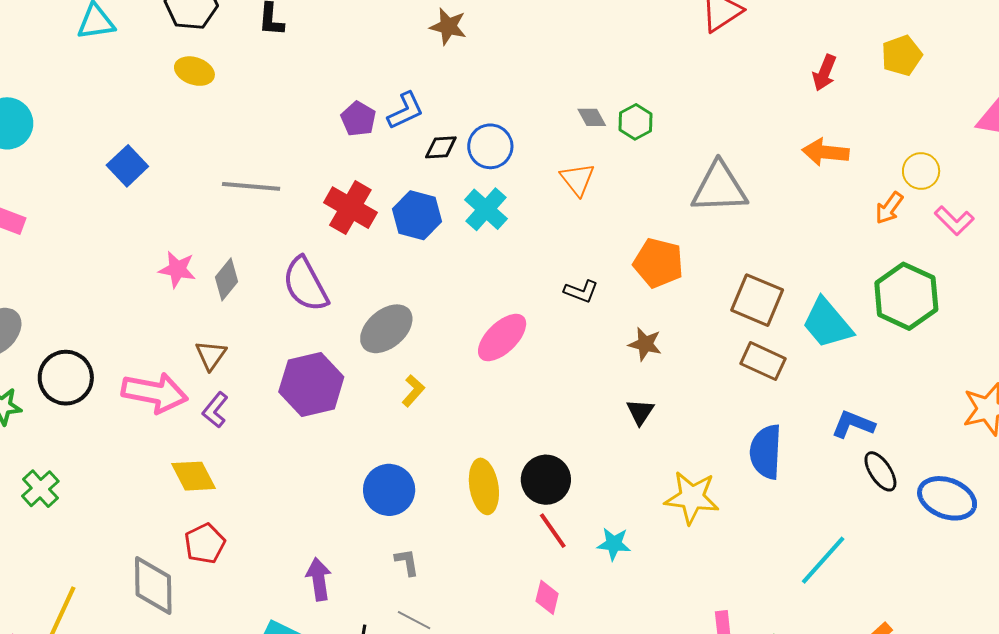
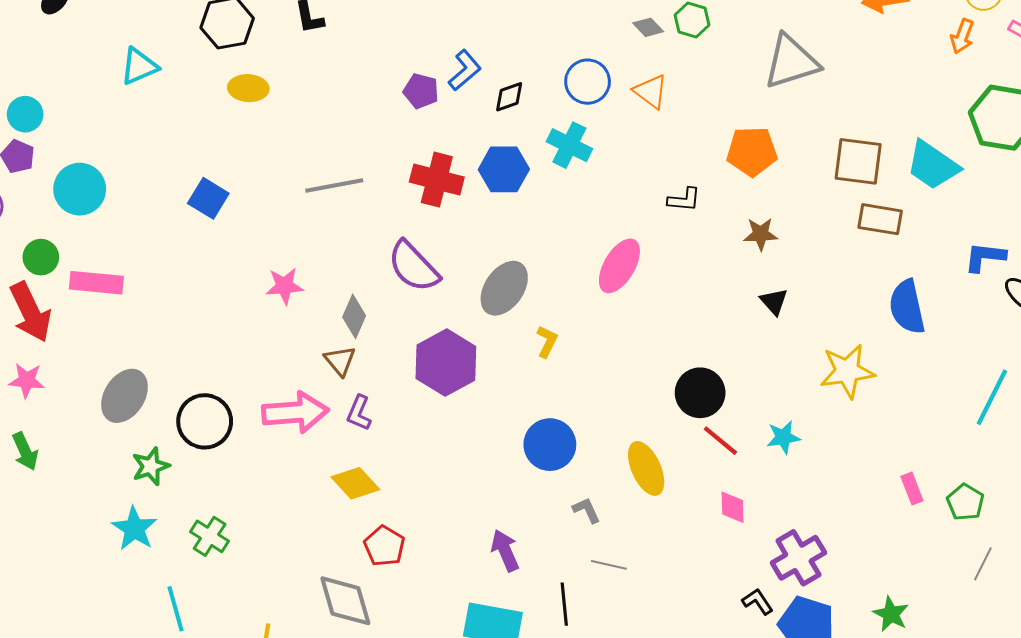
blue circle: (490, 146) -> (588, 82), moved
gray diamond: (227, 279) -> (354, 316), moved
yellow ellipse: (484, 486) -> (646, 468), moved

